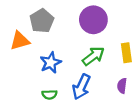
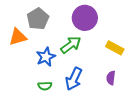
yellow rectangle: (126, 53) -> (115, 48), turned -54
green arrow: (93, 56) -> (71, 45), moved

